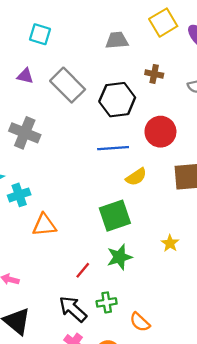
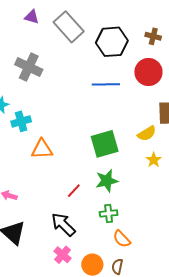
brown cross: (154, 74) -> (153, 36), moved
yellow semicircle: (136, 177) -> (147, 133), moved
yellow star: (170, 243) -> (154, 160), moved
green cross: (107, 302) -> (109, 213), moved

